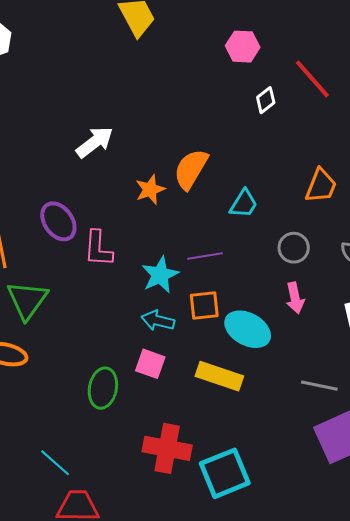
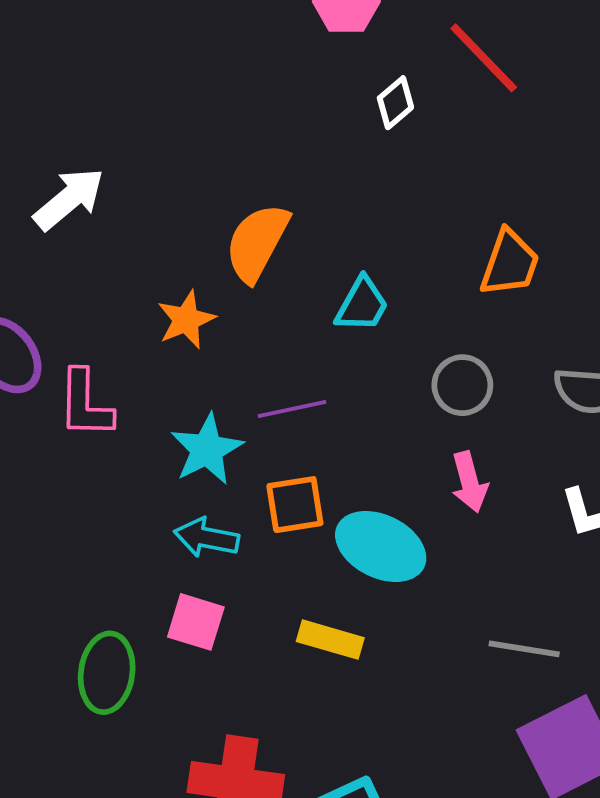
orange star: (150, 189) -> (186, 320), moved
yellow rectangle: (219, 376) -> (330, 640), size x0.7

